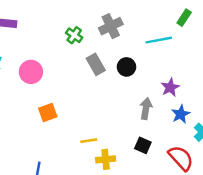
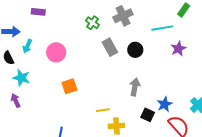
purple star: (170, 87) -> (178, 49), moved
gray arrow: (146, 108) -> (135, 87), moved
blue star: (181, 114) -> (165, 104), moved

